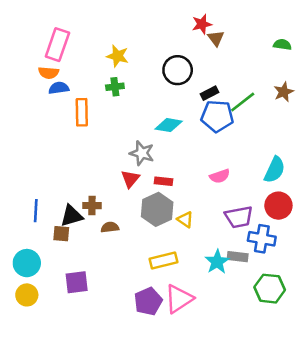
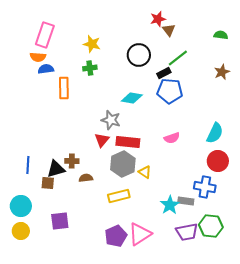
green line: (243, 102) -> (178, 58), moved
red rectangle: (164, 181) -> (128, 142), size x1.6
purple trapezoid: (239, 217) -> (187, 232), moved
yellow rectangle: (164, 260) -> (119, 196), moved

